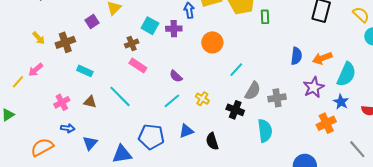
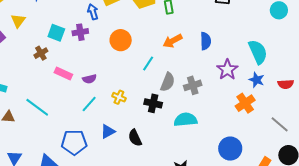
orange arrow: (322, 58) -> (173, 41), moved
pink rectangle: (138, 65) -> (63, 74), moved
cyan semicircle: (346, 74) -> (258, 52), turned -40
purple semicircle: (176, 76) -> (90, 79), turned -48
cyan semicircle: (265, 131) -> (186, 120), turned -80

